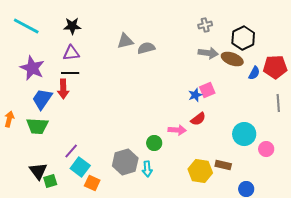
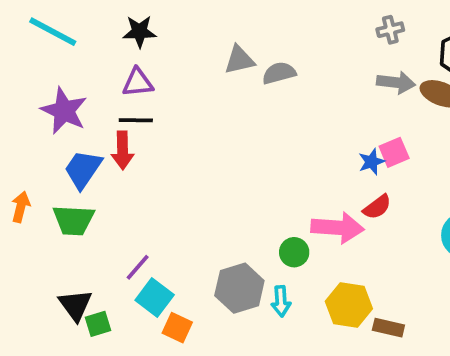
pink arrow: (177, 130) -> (338, 228), size x1.5
brown rectangle: (223, 165) -> (388, 328), moved
yellow hexagon: (200, 171) -> (349, 305), moved

